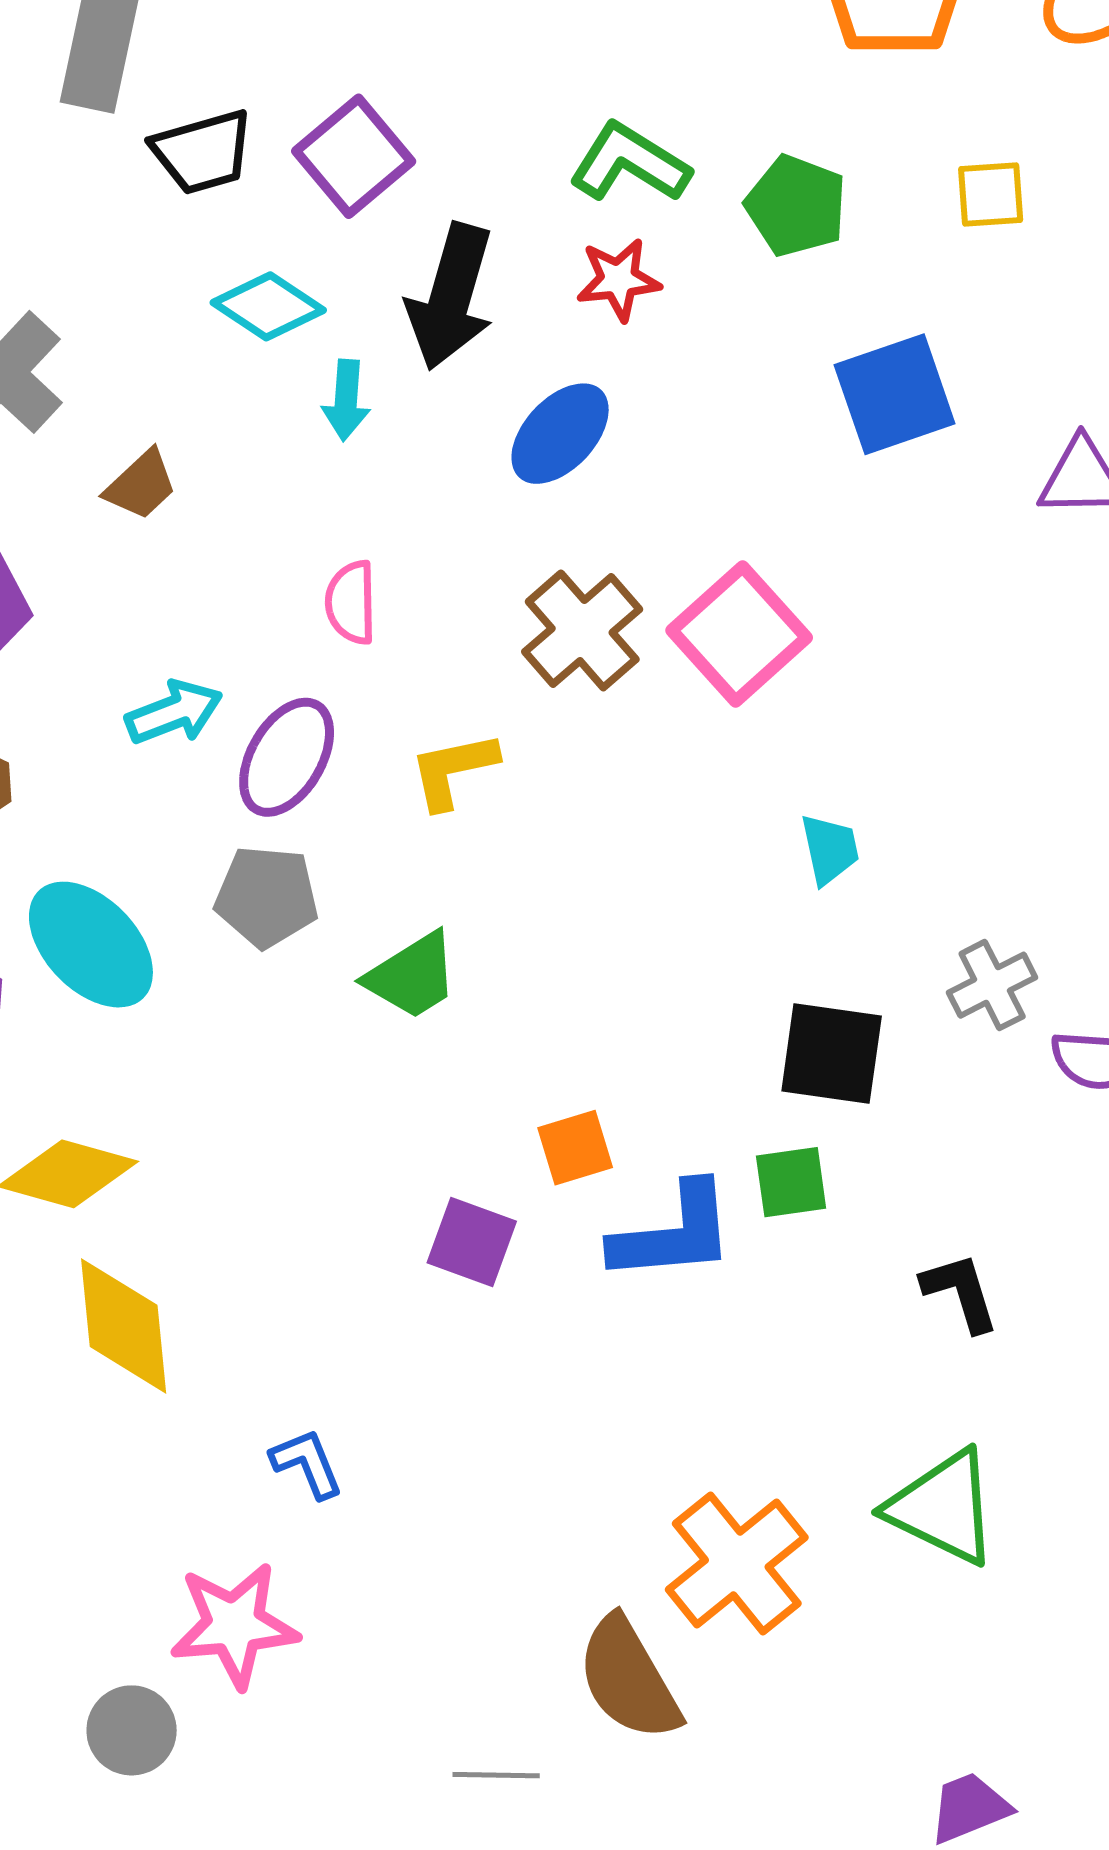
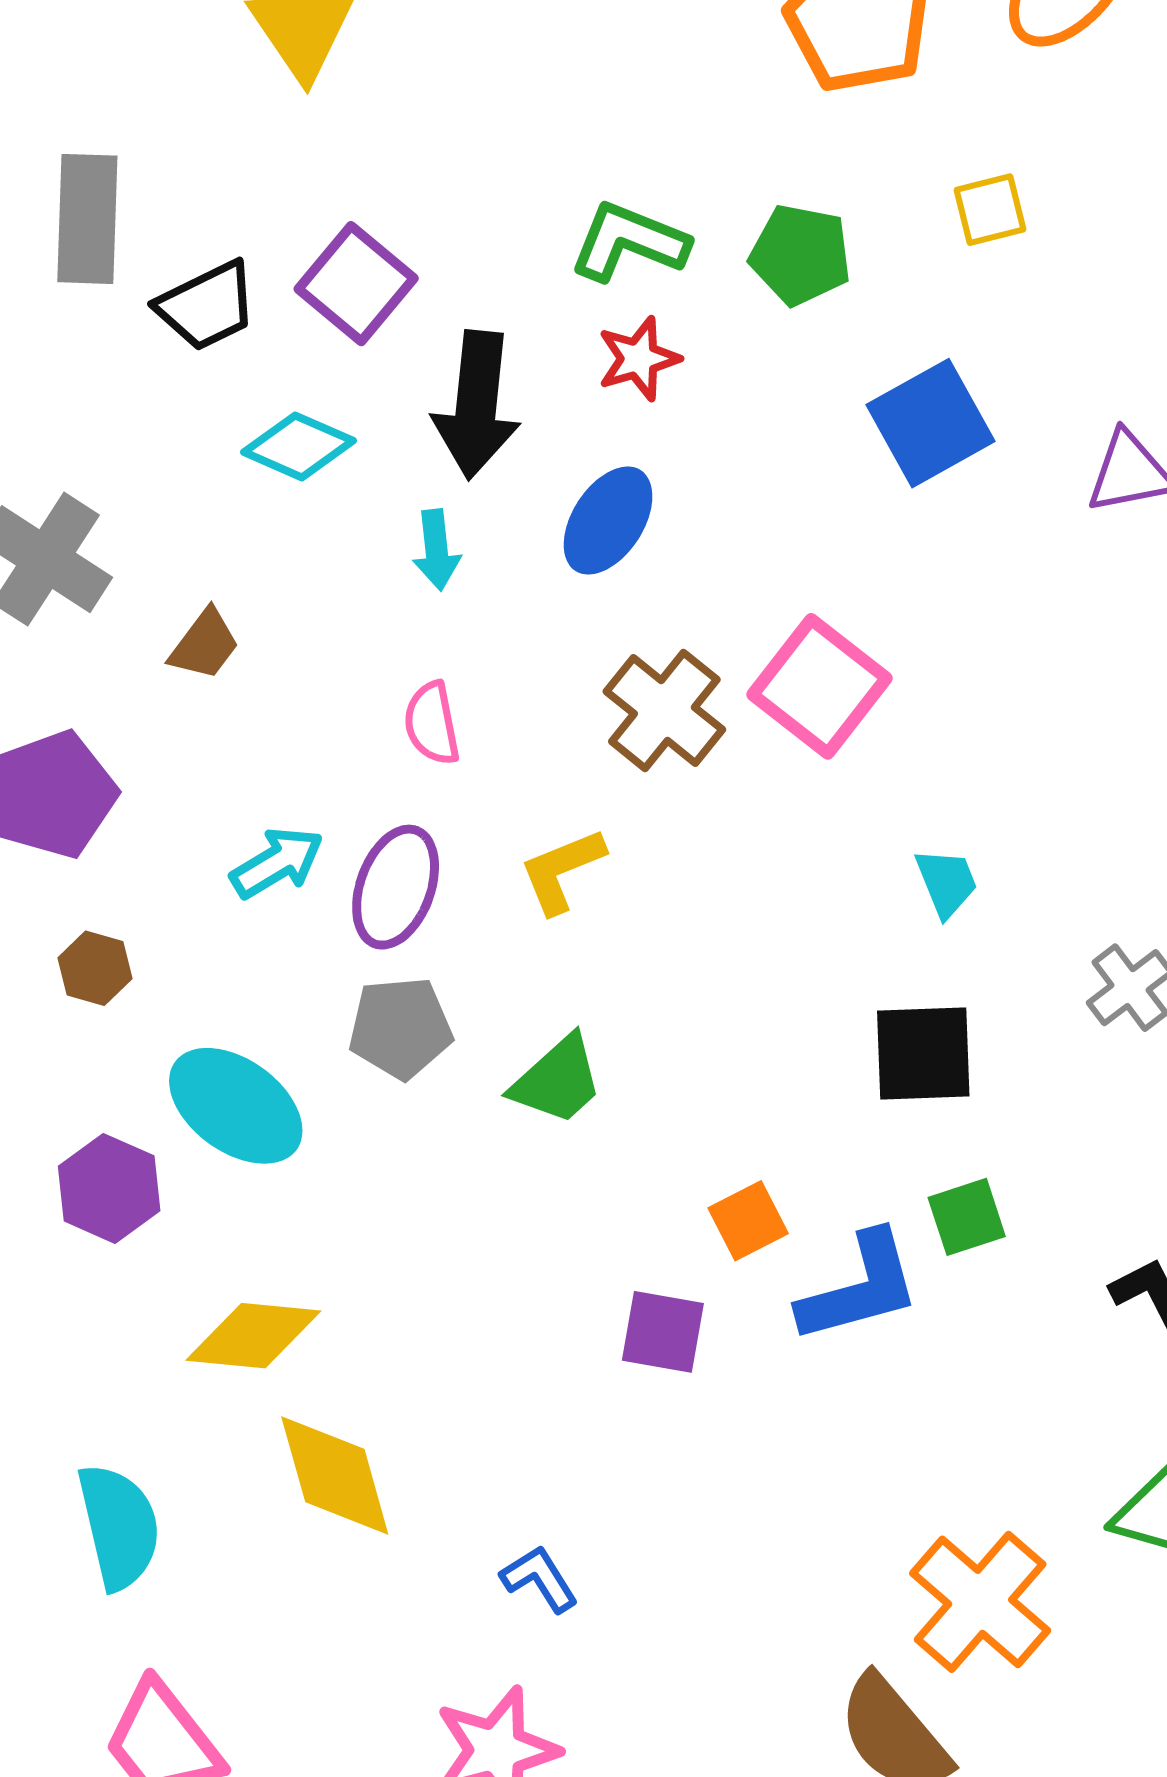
cyan arrow: (346, 400) -> (436, 550), moved
black square: (832, 1053) -> (923, 1053), moved

